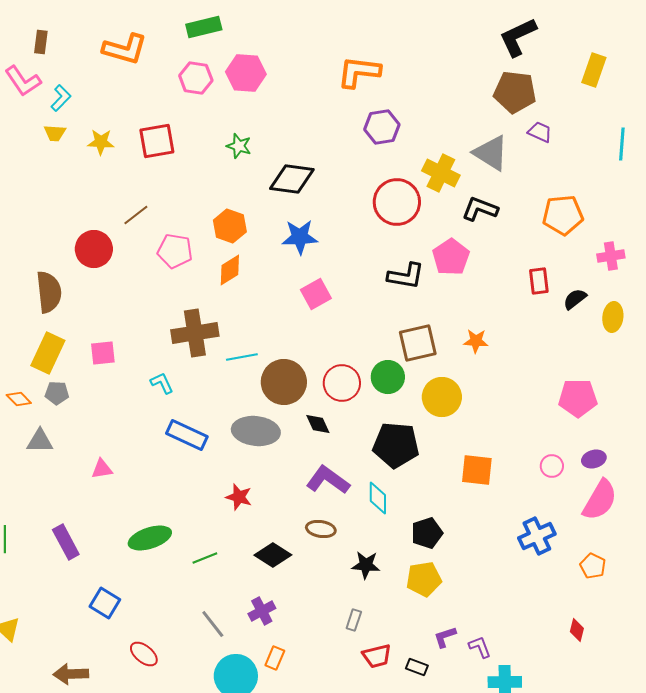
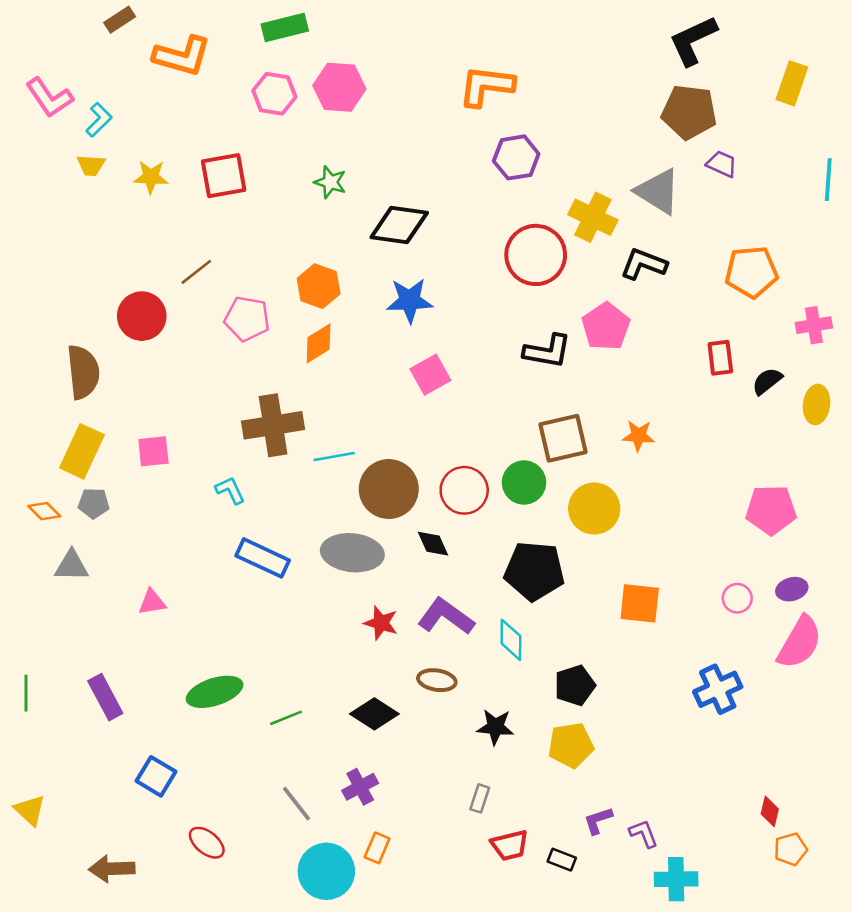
brown rectangle: (41, 42) -> (120, 20), moved, turned 50
red star: (239, 497) -> (381, 623), moved
orange pentagon: (593, 566) -> (791, 849), moved, turned 30

